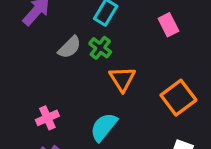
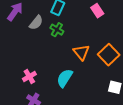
gray semicircle: (70, 47) -> (36, 23), moved
orange triangle: (122, 79) -> (81, 52), moved

